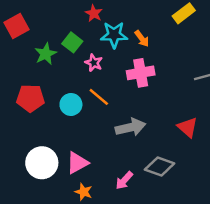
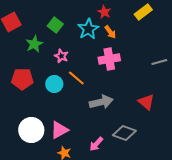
red star: (94, 13) -> (104, 12), moved
cyan star: (114, 35) -> (88, 29), turned -30
green square: (72, 42) -> (55, 25), moved
pink star: (94, 63) -> (61, 56), moved

